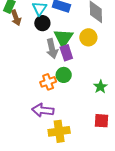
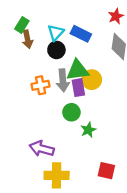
yellow circle: (88, 37) -> (92, 80), moved
green triangle: (63, 38) -> (78, 70), turned 40
orange cross: (48, 82) -> (41, 85), moved
green star: (100, 87) -> (88, 130), moved

